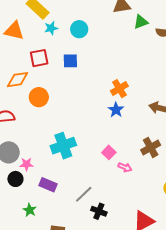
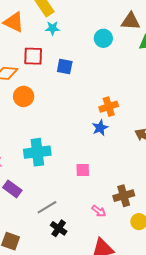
cyan circle: (79, 29) -> (103, 38), moved
brown cross: (151, 147) -> (124, 196), moved
pink square: (109, 152) -> (83, 170), turned 32
pink arrow: (125, 167) -> (99, 211), moved

